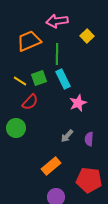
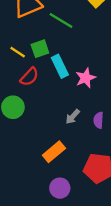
green line: (57, 54) -> (61, 21), turned -60
cyan rectangle: (63, 79) -> (60, 66), moved

